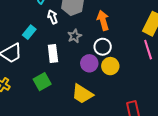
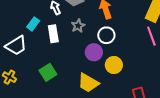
white rectangle: (53, 54) -> (53, 34), moved
yellow circle: (110, 66) -> (114, 65), moved

